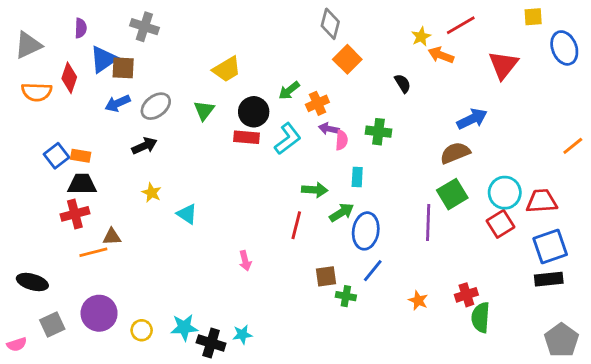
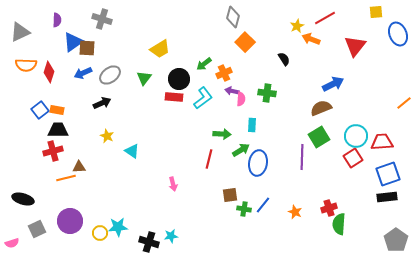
red diamond: (69, 78) -> (49, 72), moved
blue line: (373, 271) -> (263, 205), moved
cyan star: (184, 327) -> (118, 227), moved

